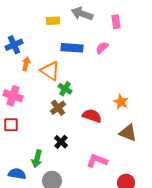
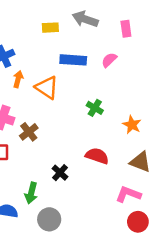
green cross: (65, 89) -> (95, 108), moved
brown cross: (58, 108) -> (29, 132), moved
red semicircle: (92, 116) -> (97, 156), moved
pink L-shape: (97, 161) -> (128, 194), moved

